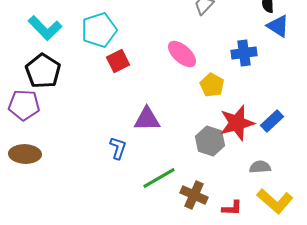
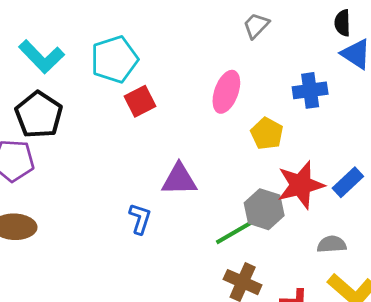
pink ellipse: (182, 54) -> (226, 92), turned 68
green line: (159, 178) -> (237, 231), moved

